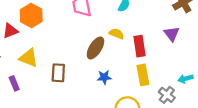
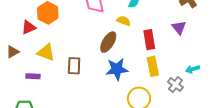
yellow semicircle: (117, 34) -> (124, 21), moved
blue star: (104, 77) -> (117, 69), size x1.6
purple rectangle: (14, 83) -> (33, 76), turned -64

